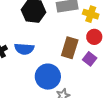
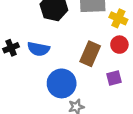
purple square: (90, 59) -> (114, 78), moved, turned 32

